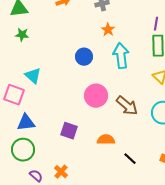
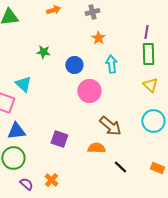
green star: (22, 35) -> (43, 52), moved
cyan arrow: (121, 56) -> (111, 64), size x0.7
pink circle: (96, 96) -> (89, 91), moved
brown arrow: (127, 106) -> (110, 126), moved

